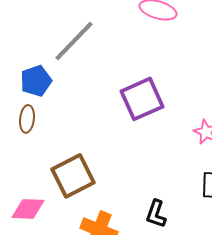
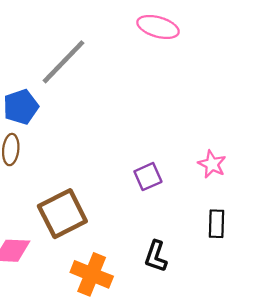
purple square: (142, 99) -> (148, 177), moved, size x0.6

